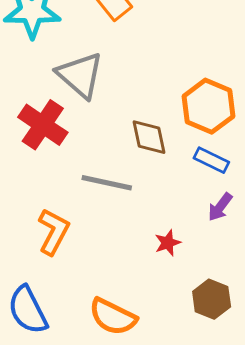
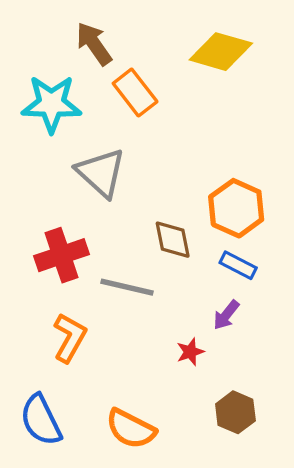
red cross: (43, 125) -> (62, 255), moved, turned 36
purple arrow: (220, 207) -> (226, 315), moved

